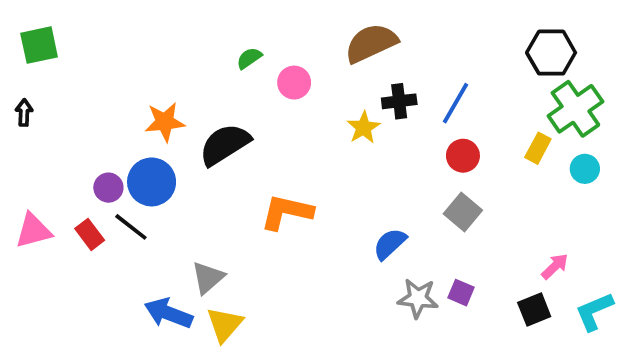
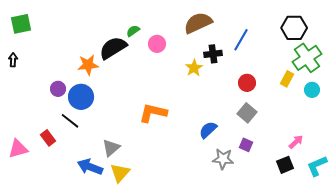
blue line: (455, 103) -> (241, 40), moved
black semicircle: (225, 144) -> (113, 48), moved
purple circle: (108, 188) -> (58, 89), moved
pink triangle: (33, 231) -> (18, 149), moved
red rectangle: (90, 234) -> (48, 138), moved
purple square: (461, 293) -> (246, 145), moved

